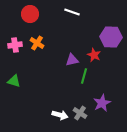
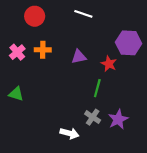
orange cross: (37, 43) -> (43, 50), turned -32
pink cross: (15, 45) -> (17, 52), turned -32
purple triangle: (72, 60) -> (79, 57), moved
gray cross: (80, 113) -> (93, 117), moved

